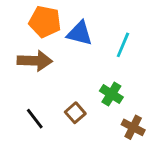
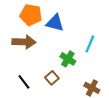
cyan line: (123, 45) -> (90, 44), moved
green cross: (111, 94) -> (68, 59), moved

